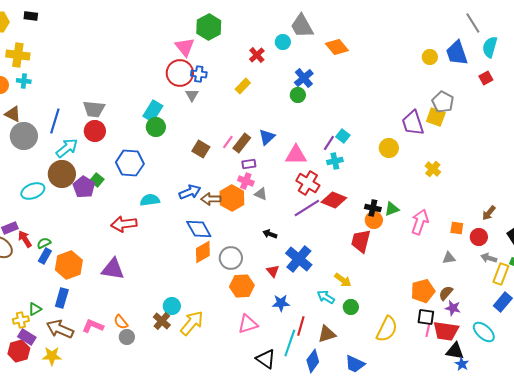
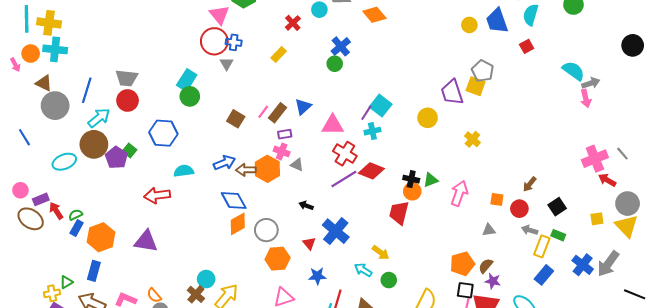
cyan cross: (24, 81) -> (55, 49), size x1.6
cyan square: (343, 136) -> (381, 106), size x1.5

